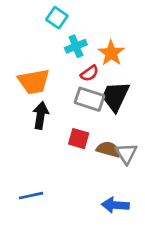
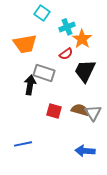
cyan cross: (76, 46) -> (67, 27), moved
orange trapezoid: (34, 82) -> (25, 44), moved
gray rectangle: (89, 99) -> (44, 73), moved
red square: (79, 139) -> (54, 111), moved

